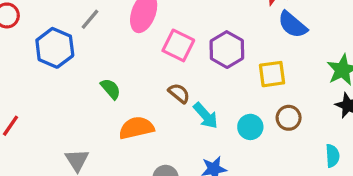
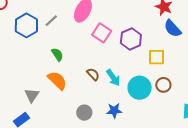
gray line: (90, 19) -> (51, 21), moved
brown semicircle: (179, 93) -> (93, 74), moved
cyan circle: (250, 127) -> (140, 88), size x1.5
orange semicircle: (136, 128) -> (57, 80), moved, turned 50

